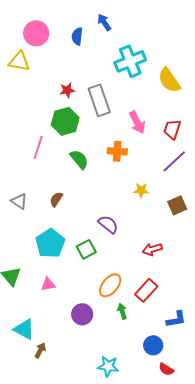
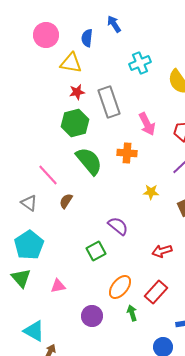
yellow triangle: (19, 61) -> (71, 63), moved
cyan cross: (130, 61) -> (140, 63), size x0.7
pink line: (38, 147) -> (48, 175), moved, turned -60
green semicircle: (79, 159) -> (89, 161), size x1.4
cyan pentagon: (50, 243) -> (29, 245), moved

